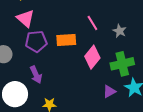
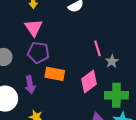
gray star: (120, 31) -> (112, 61), moved
orange rectangle: (66, 40) -> (55, 74), moved

